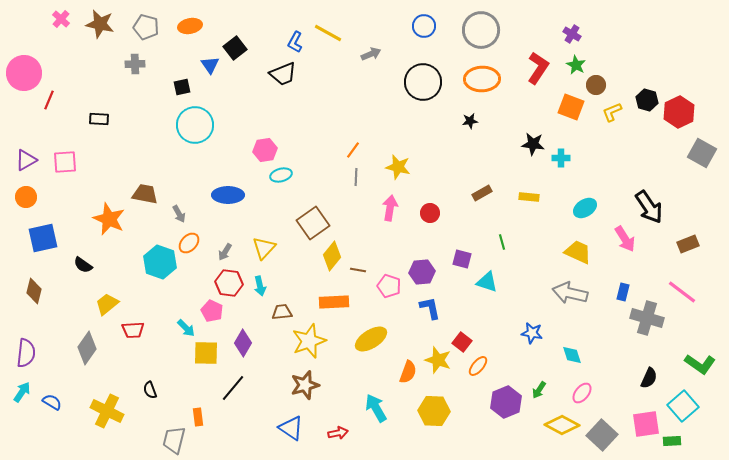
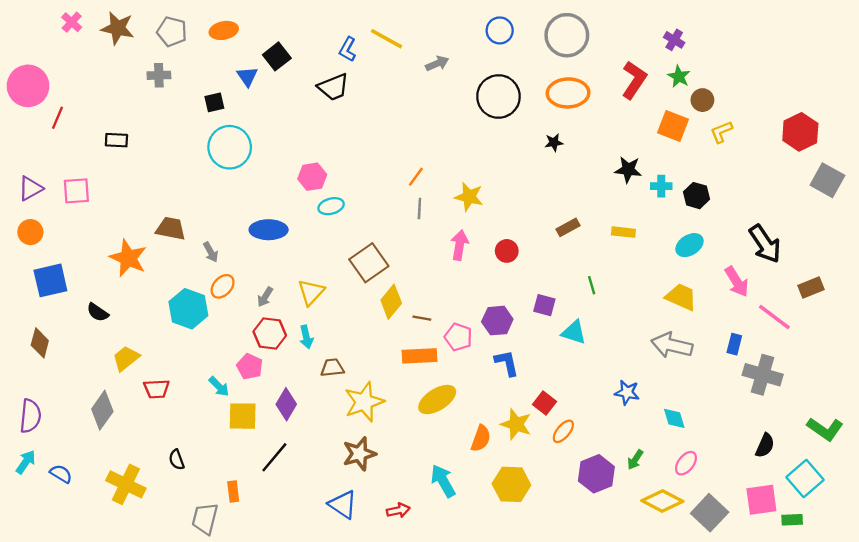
black hexagon: (647, 100) -> (697, 196), moved
pink line: (682, 292) -> (774, 317), moved
orange rectangle: (334, 302) -> (419, 356), moved

